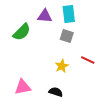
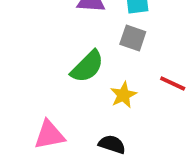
green semicircle: (22, 32) -> (87, 67), moved

